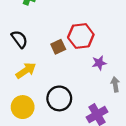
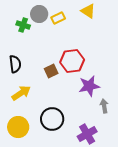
black semicircle: (19, 39) -> (15, 64), turned 30
purple star: (99, 63) -> (89, 86), size x1.5

